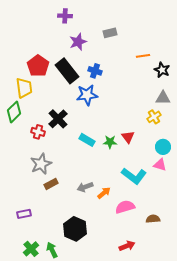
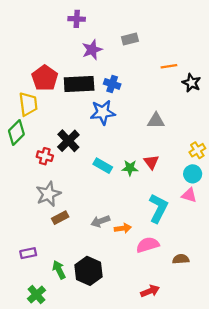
black rectangle: (67, 71) -> (79, 84), turned -55
gray triangle: (163, 98) -> (156, 121), moved
yellow cross: (154, 117) -> (197, 150), moved
cyan L-shape: (134, 176) -> (158, 208), turned -100
orange arrow: (104, 193) -> (123, 228), turned 32
green arrow: (52, 250) -> (59, 270), moved

